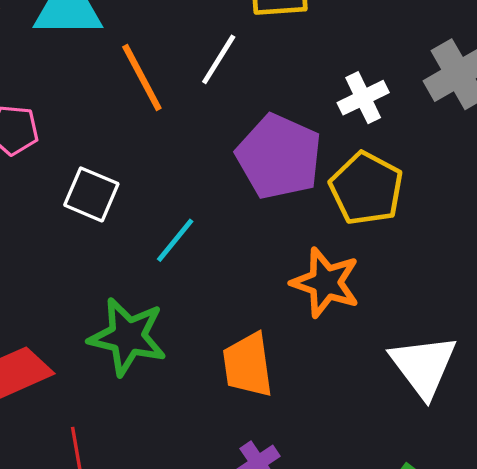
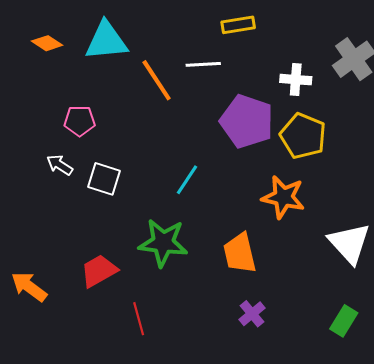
white line: (219, 59) -> (203, 64), turned 60
white cross: (363, 98) -> (296, 80), turned 36
white square: (91, 194) -> (104, 179), moved

